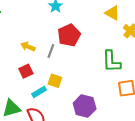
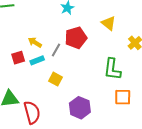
yellow triangle: (112, 13) -> (109, 23), moved
red square: (26, 71) -> (18, 58), moved
cyan rectangle: (39, 92) -> (37, 60), moved

